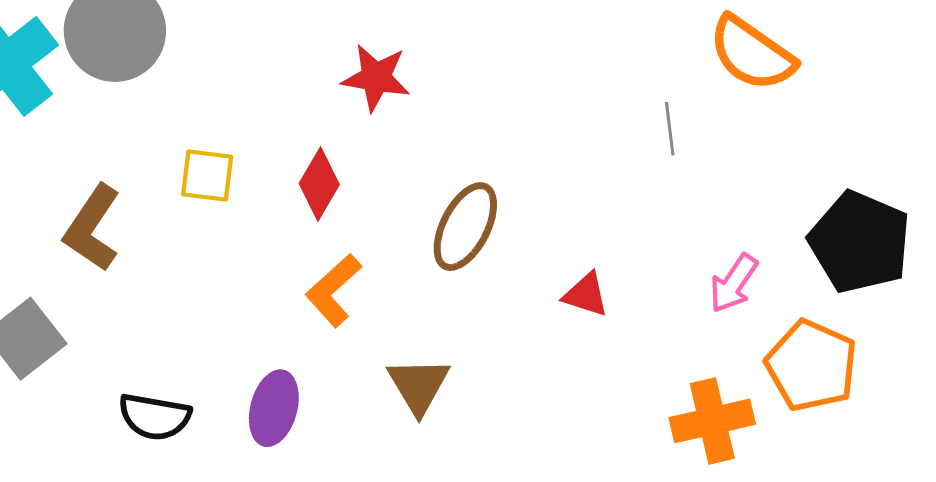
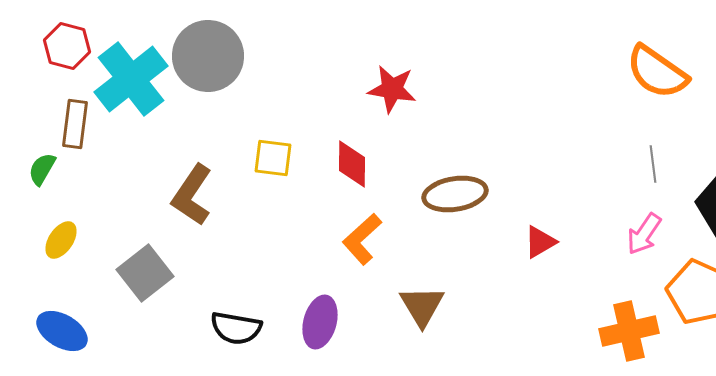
gray line: (670, 129) -> (653, 164), moved
red diamond: (319, 184) -> (352, 164), turned -30
brown ellipse: (465, 227) -> (455, 194), turned 54
red triangle: (586, 295) -> (540, 242), turned -48

